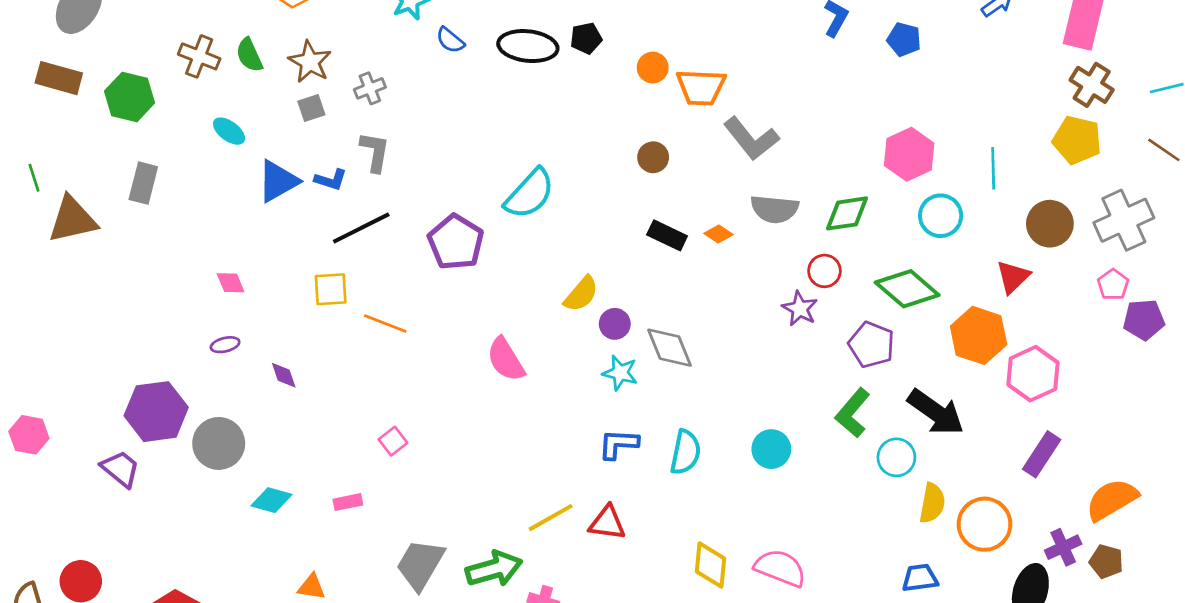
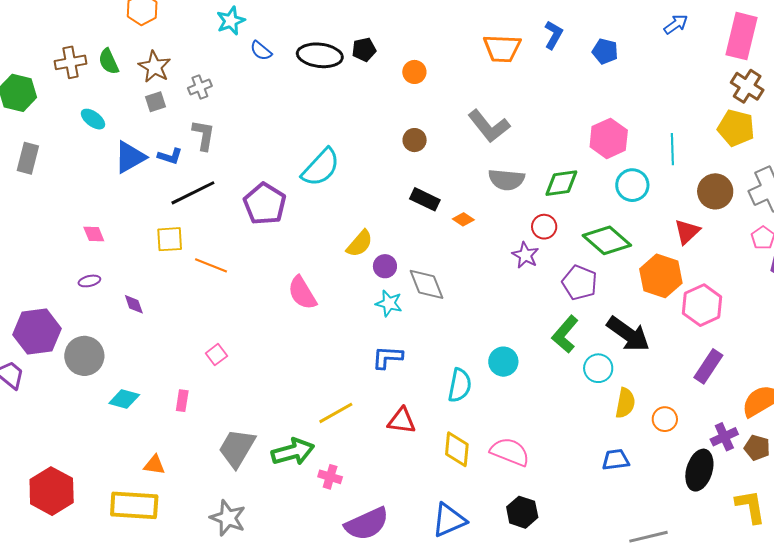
brown cross: (199, 56) -> (71, 62), turned -32
orange trapezoid: (701, 87) -> (502, 48), moved
orange diamond: (719, 234) -> (463, 219), moved
cyan semicircle: (685, 452) -> (460, 385), moved
pink rectangle: (348, 502) -> (182, 401), turned -70
red triangle: (607, 523) -> (402, 421), moved
orange circle: (985, 524) -> (665, 419), size x0.6

